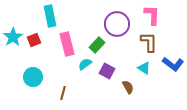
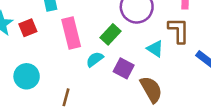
cyan triangle: (144, 68) -> (155, 49), moved
brown semicircle: (128, 87) -> (151, 89), size x1.5

